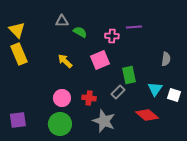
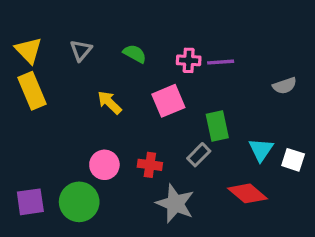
gray triangle: (62, 21) -> (81, 50), moved, turned -48
purple line: (134, 27) -> (221, 62), moved
gray semicircle: (166, 59) -> (285, 86), moved, turned 64
green circle: (60, 124) -> (79, 202), moved

